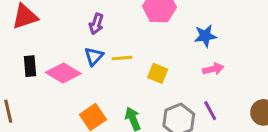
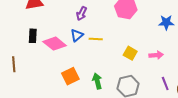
blue star: (205, 36) -> (166, 22), moved
yellow square: (158, 73) -> (130, 53), moved
purple line: (210, 111) -> (165, 83), moved

